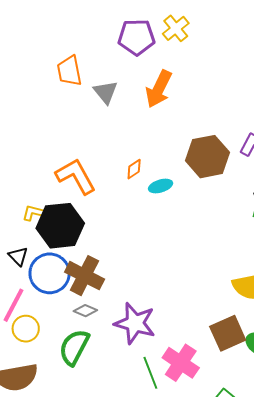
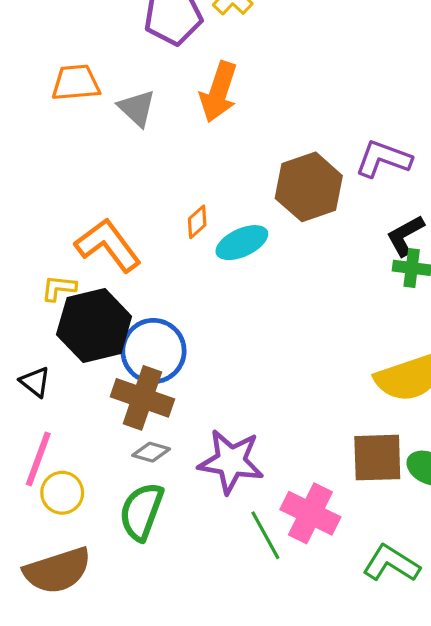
orange trapezoid: (69, 71) -> (76, 83), turned 104
cyan ellipse: (161, 186) -> (242, 243), size x1.4
yellow L-shape: (34, 213) -> (59, 288), moved
blue circle: (50, 273) -> (153, 351), moved
brown square: (228, 333) -> (377, 458), turned 30

